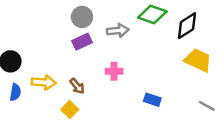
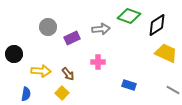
gray circle: (82, 17) -> (48, 27), moved
blue semicircle: (15, 92) -> (26, 94), moved

